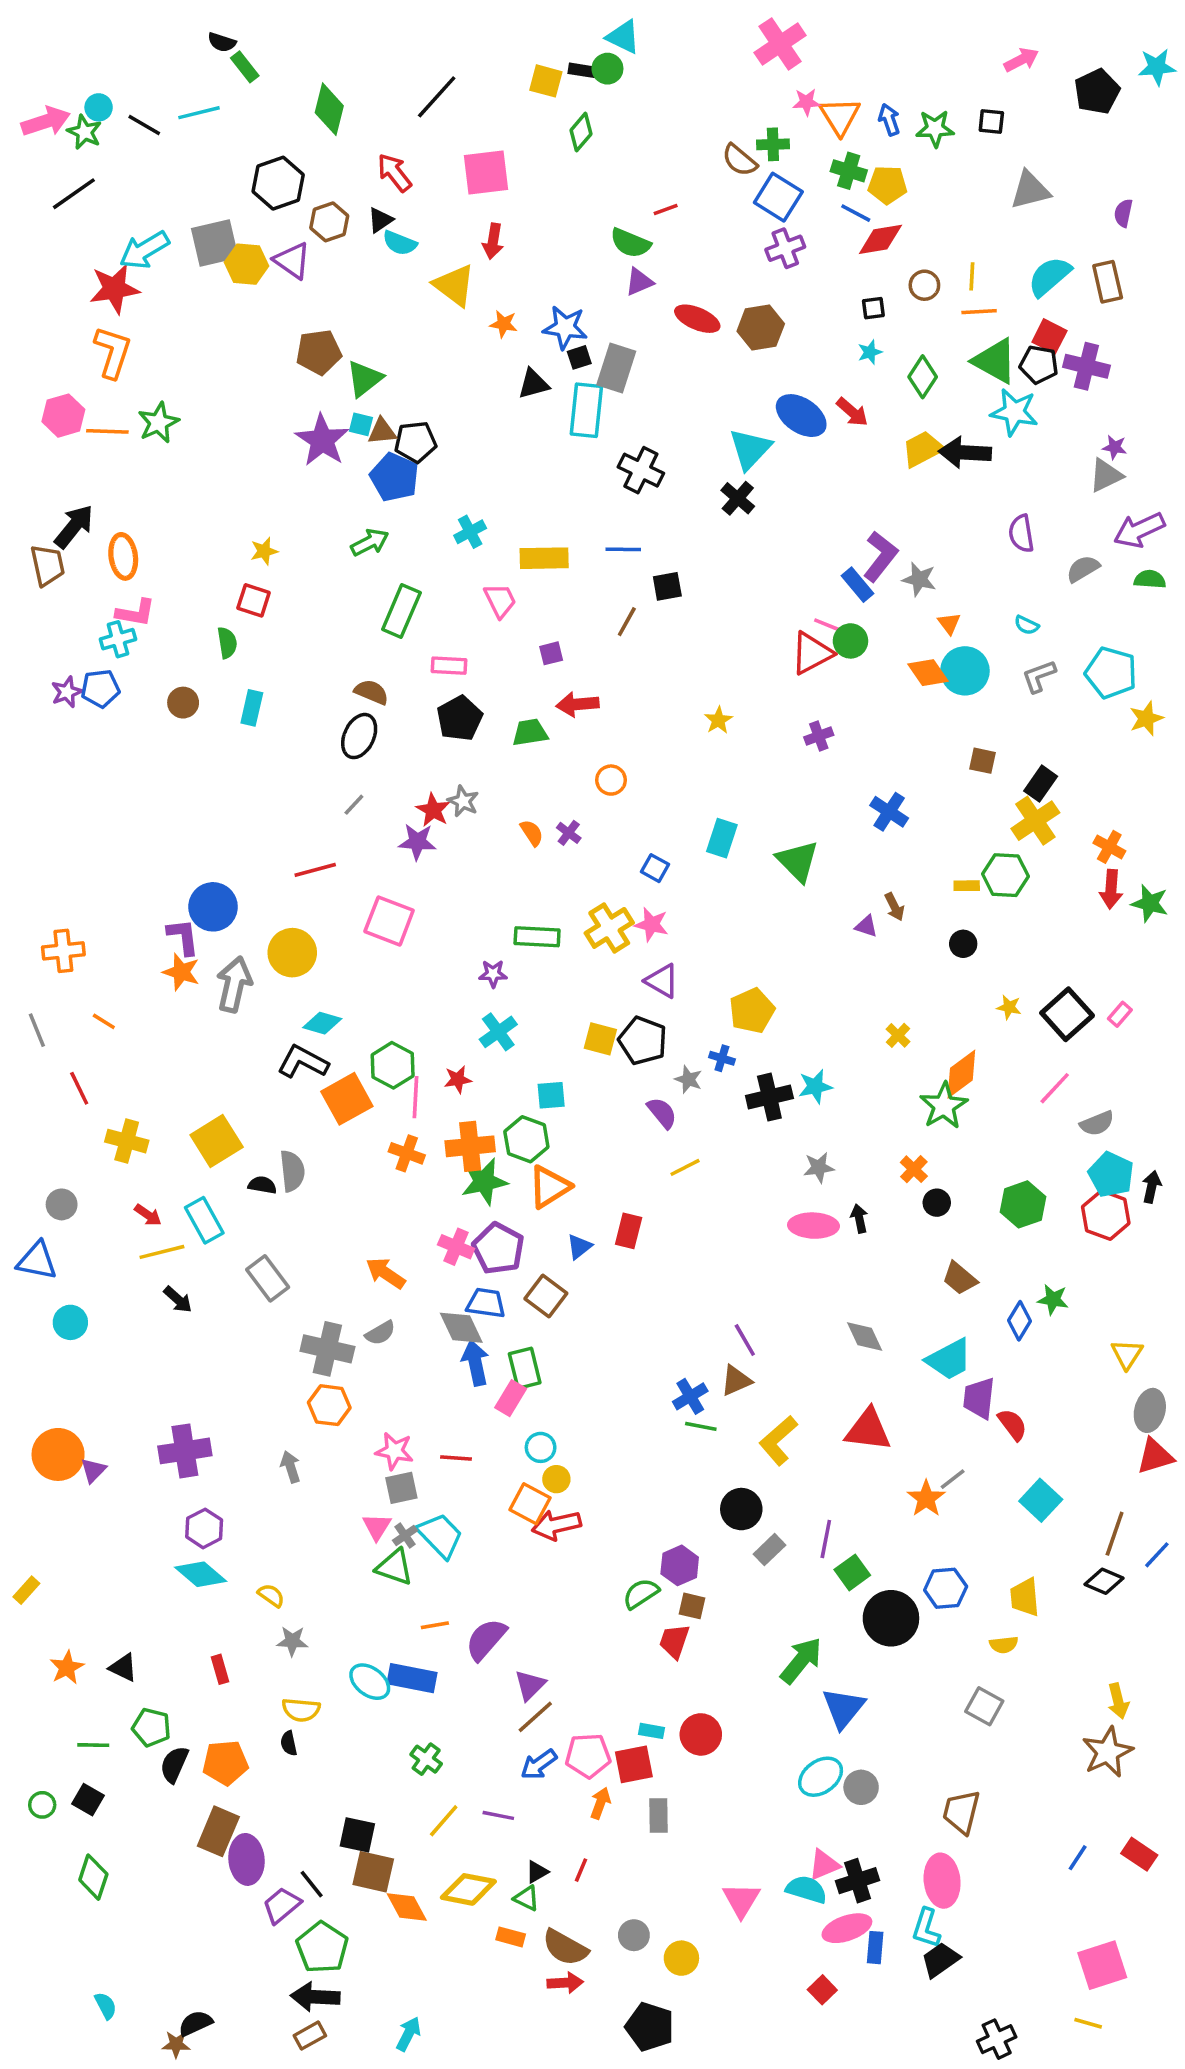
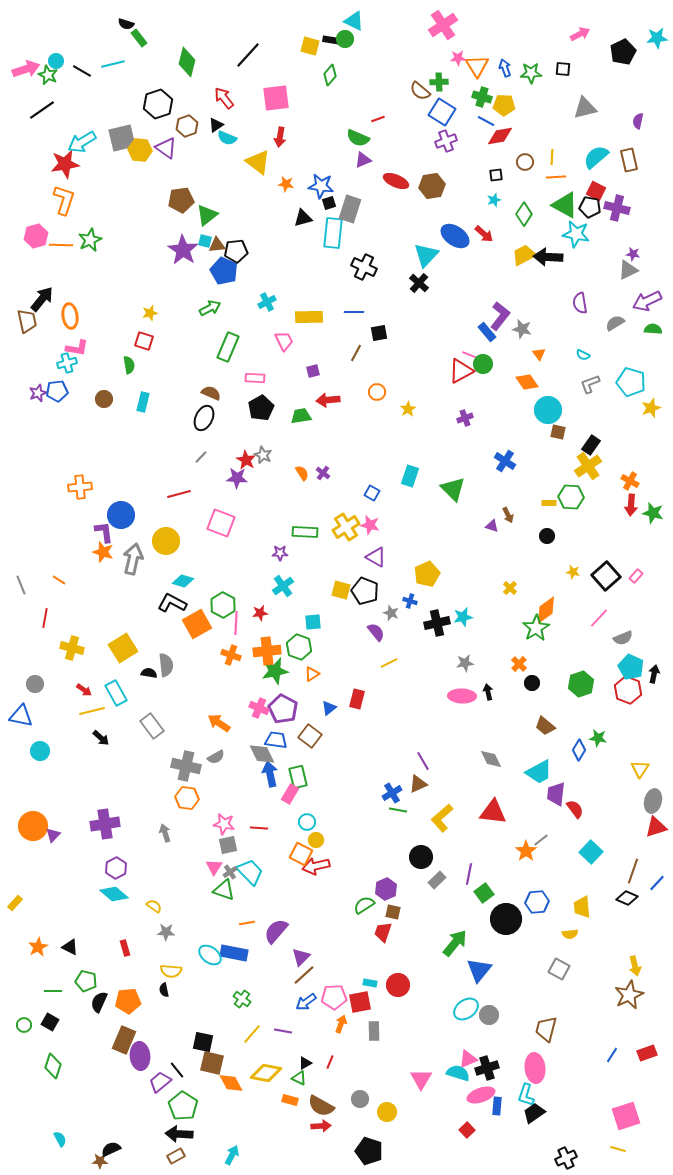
cyan circle: (965, 671) -> (548, 410), moved
orange circle: (611, 780) -> (377, 392), moved
orange cross: (63, 951) -> (80, 487), moved
red line: (79, 1088) -> (45, 618), turned 36
orange triangle: (549, 1187) -> (312, 674), size x0.6
red rectangle: (1139, 1854) -> (647, 1053), turned -54

